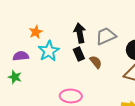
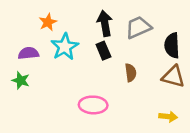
brown semicircle: (96, 62) -> (131, 73), moved, turned 32

